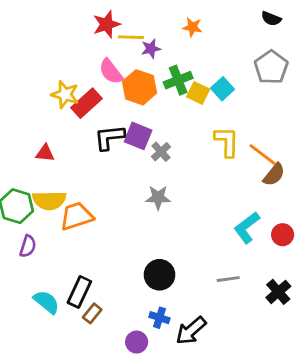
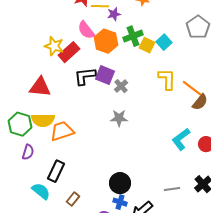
red triangle: (45, 153) -> (40, 87), size x1.6
black circle: (159, 275) -> (120, 183), moved
gray line: (228, 279) -> (172, 189), moved
black rectangle: (79, 292) -> (56, 171), moved

